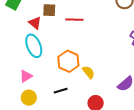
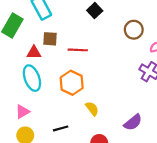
red triangle: (35, 23) -> (34, 53), turned -40
orange hexagon: (68, 61) -> (72, 83), moved

